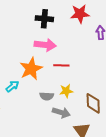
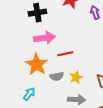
cyan arrow: (12, 86) -> (29, 94), moved
gray semicircle: (47, 96) -> (57, 76), moved

